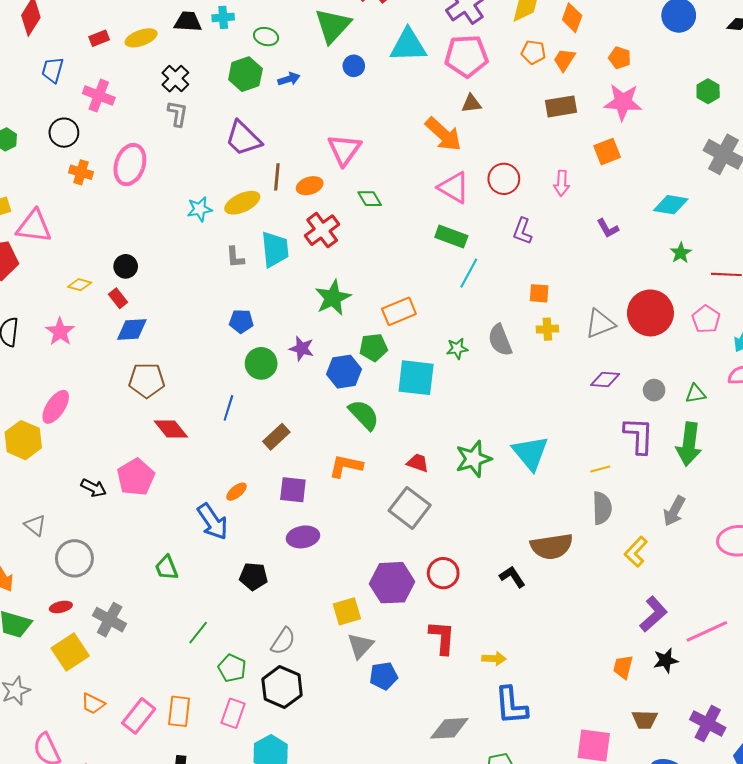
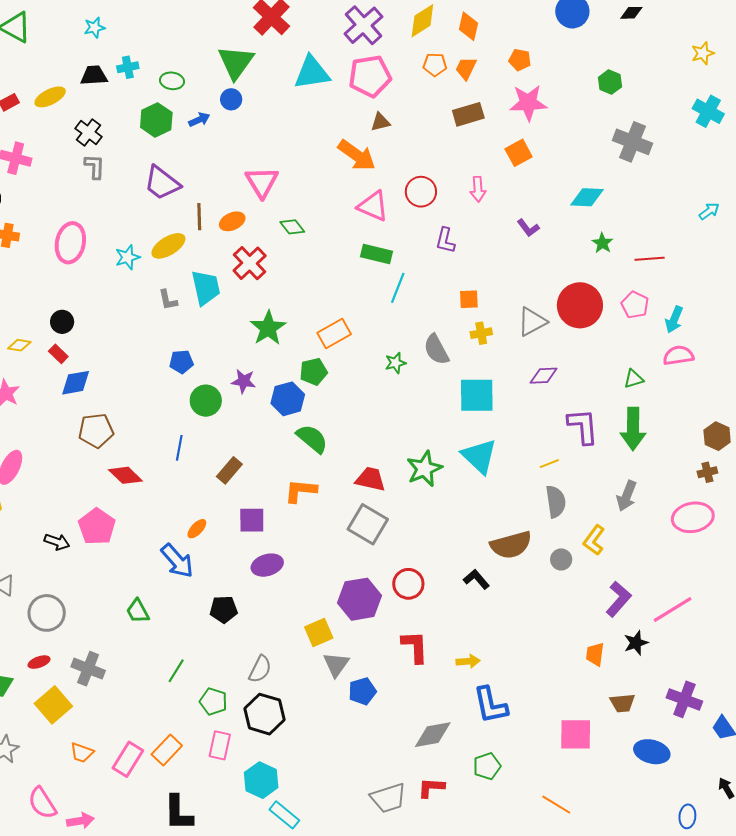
blue circle: (354, 66) -> (231, 99), moved
pink ellipse: (130, 165) -> (70, 243), moved
cyan square: (416, 378) -> (477, 395), moved
gray circle: (654, 390) -> (561, 559), moved
red trapezoid: (418, 463) -> (370, 479), size x1.4
orange rectangle: (179, 711) -> (167, 750), turned 44

